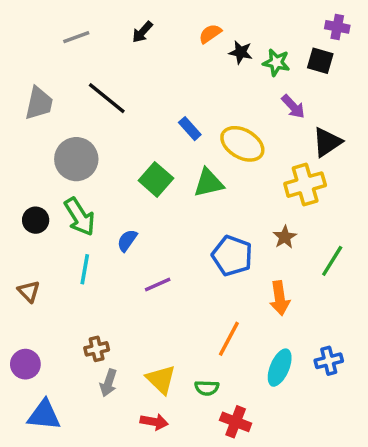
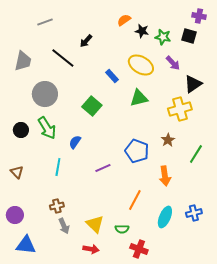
black arrow: (142, 32) -> (86, 41), moved
yellow ellipse: (242, 144) -> (141, 65), moved
green triangle: (208, 183) -> (139, 98), moved
cyan line: (85, 269) -> (58, 167), moved
purple line: (158, 285) -> (103, 168), moved
gray arrow: (108, 383) -> (64, 226), turned -42

